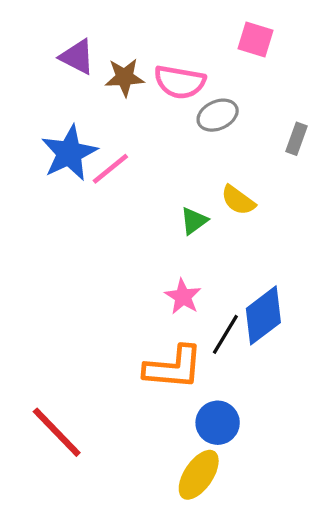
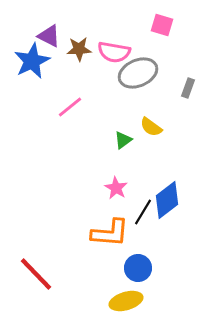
gray ellipse: (218, 115) -> (138, 73), size x1.5
blue star: (69, 153) -> (32, 61), moved
yellow ellipse: (199, 475) -> (126, 301), turned 40

